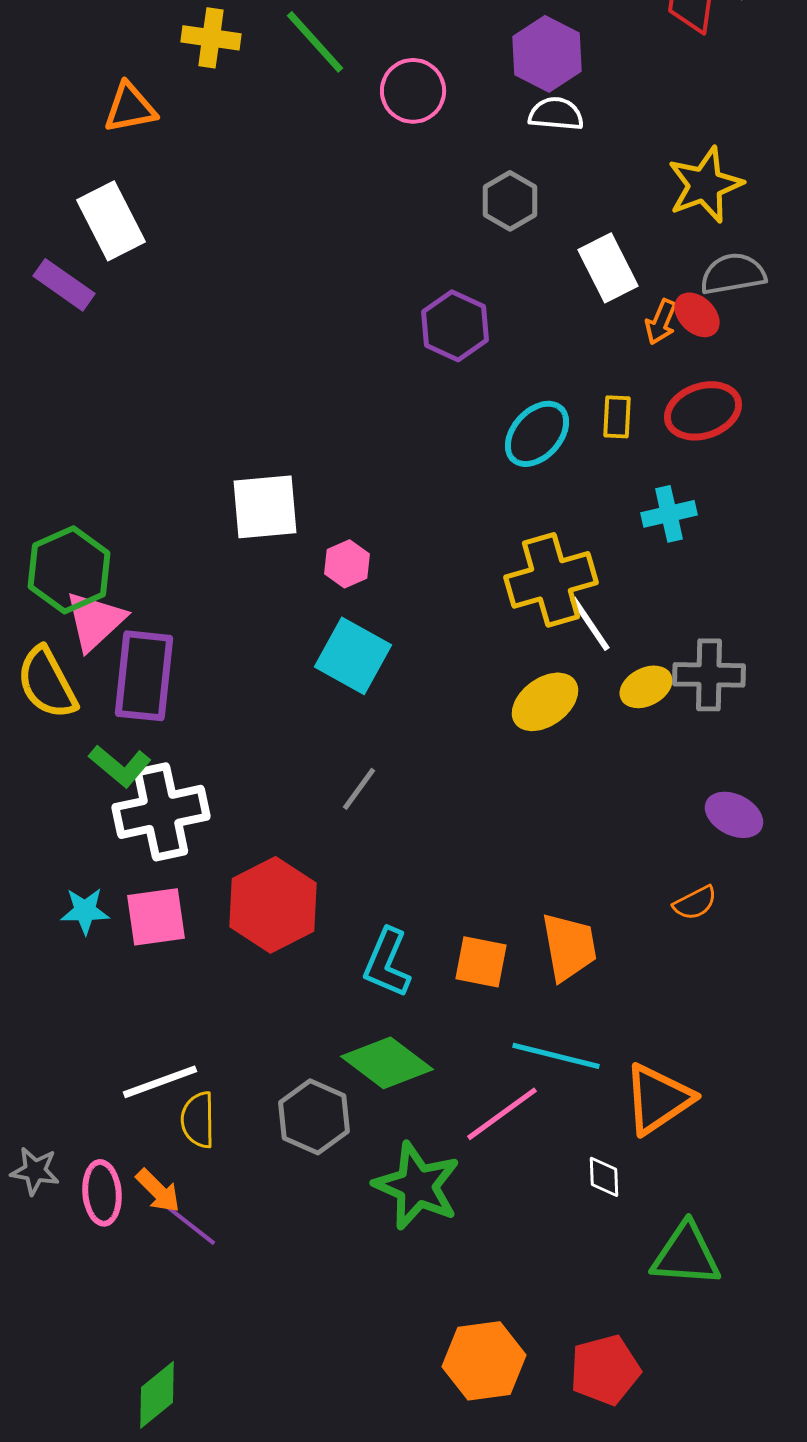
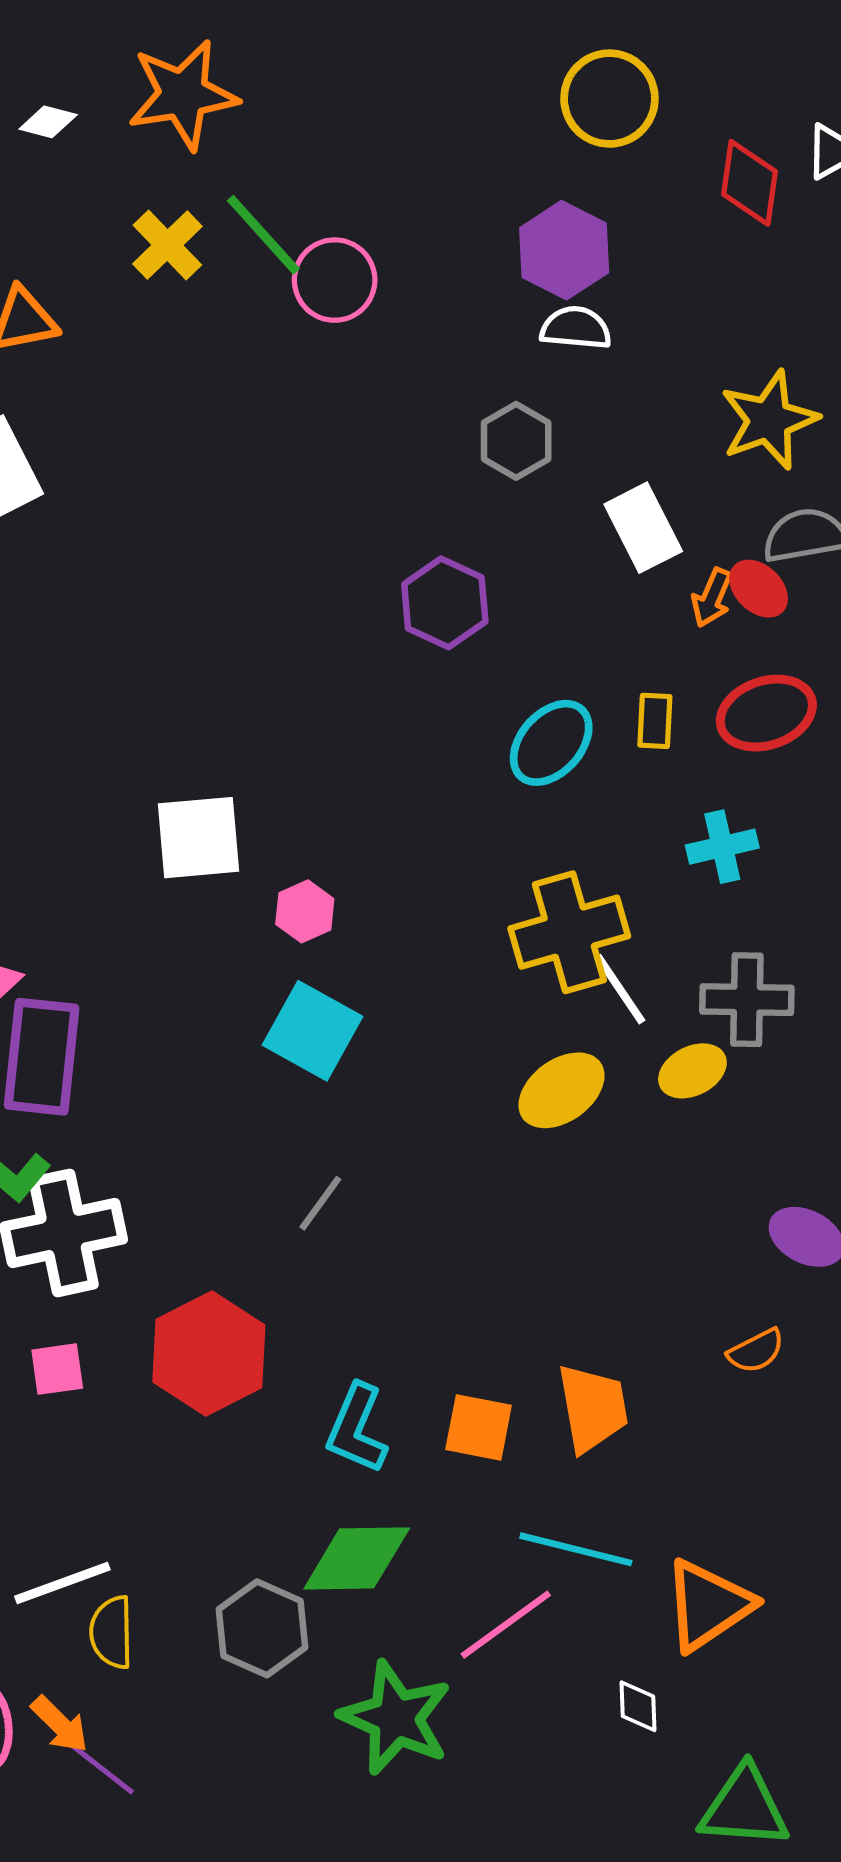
yellow cross: (211, 38) -> (167, 245), moved, turned 38
pink circle: (413, 91) -> (335, 280), moved
gray cross: (709, 675) -> (747, 1000), moved
pink square: (156, 917) -> (57, 1369), size x0.7
green diamond: (387, 1063) -> (357, 1558), turned -38

